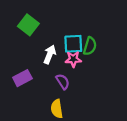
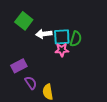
white arrow: (50, 54) -> (44, 34), moved, turned -119
purple semicircle: (63, 82) -> (31, 83), moved

